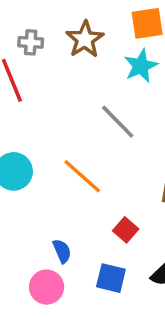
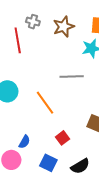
gray line: (118, 122) -> (72, 77), turned -60
blue semicircle: (62, 251) -> (24, 142), turned 40

